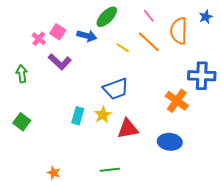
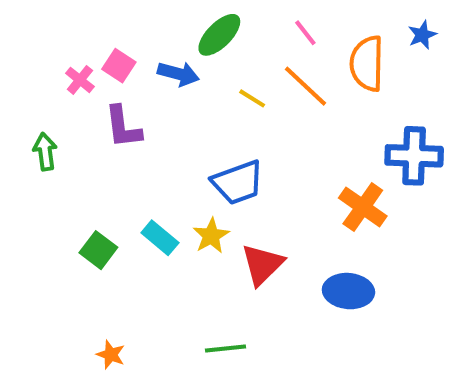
purple L-shape: (60, 62) -> (123, 127), turned 40
cyan rectangle: (78, 116) -> (160, 238), turned -66
green square: (22, 122) -> (98, 250), moved
red triangle: (128, 129) -> (262, 264), turned -35

